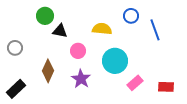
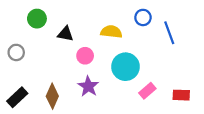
green circle: (45, 16) -> (37, 19), moved
brown diamond: (48, 71) -> (52, 96), moved

